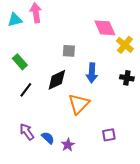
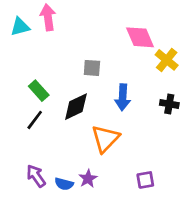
green rectangle: (20, 62) -> (39, 91), moved
blue semicircle: (48, 138) -> (64, 184), turned 152
purple star: (68, 145) -> (88, 179), moved

